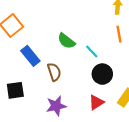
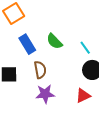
green semicircle: (66, 41) -> (54, 41), moved
brown semicircle: (54, 72) -> (40, 70), moved

